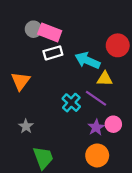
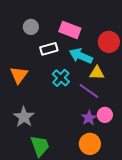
pink rectangle: (50, 32) -> (70, 30), moved
cyan cross: (71, 103) -> (61, 78), moved
gray star: (26, 126) -> (24, 117), size x1.5

